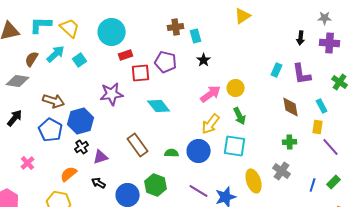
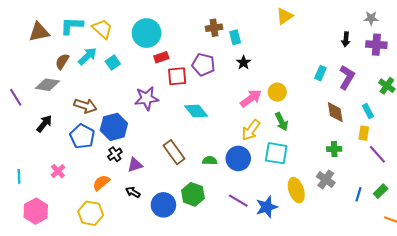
purple L-shape: (302, 74) -> (347, 77), turned -140

